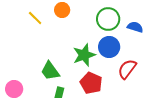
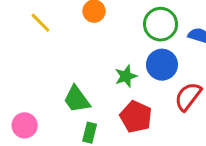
yellow line: (35, 18) -> (40, 23), moved
green star: (84, 55) -> (126, 76), size x0.7

